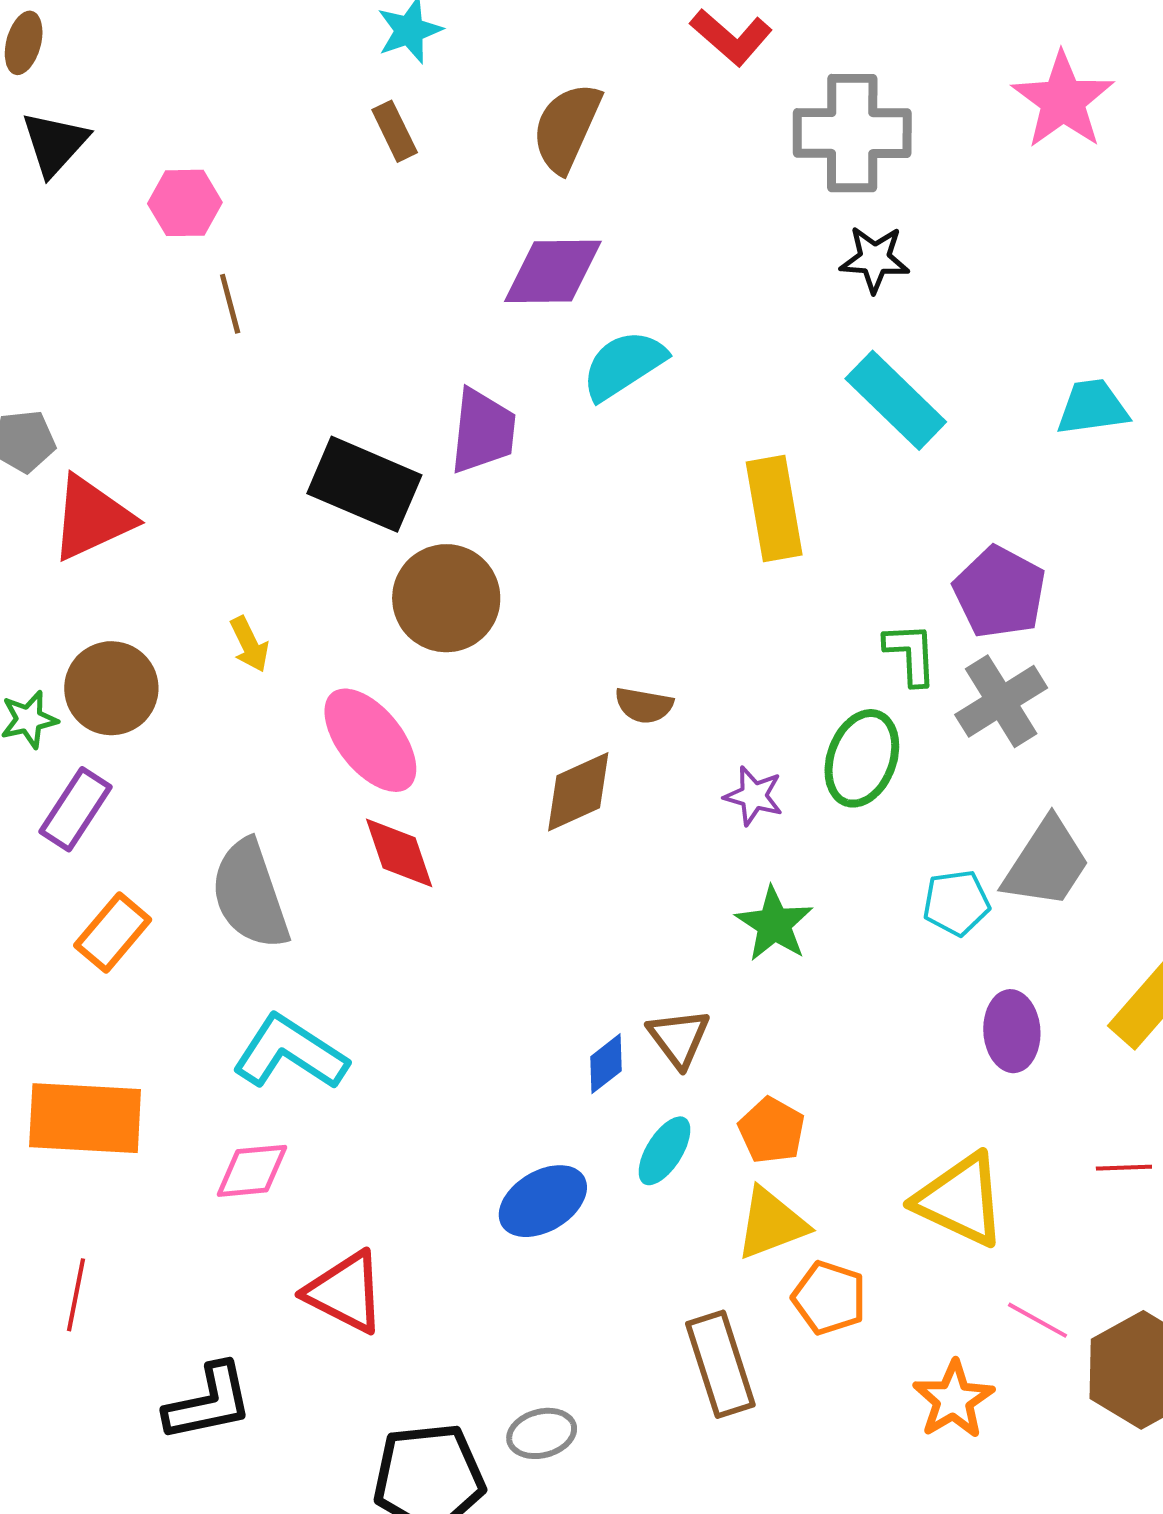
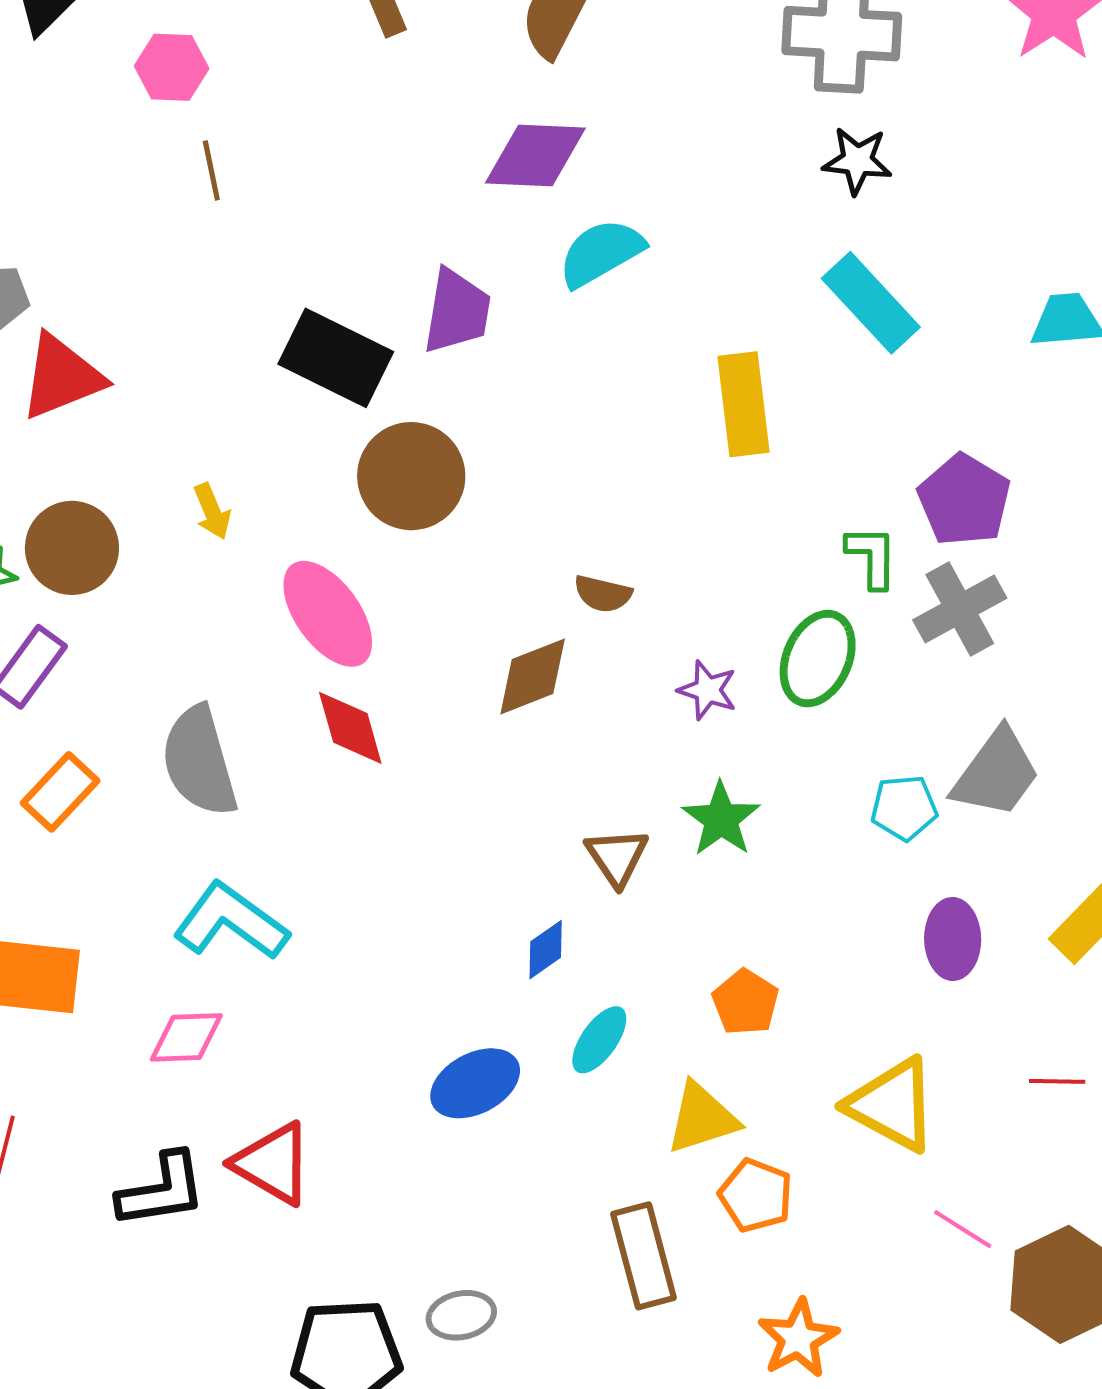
brown triangle: (679, 1038) -> (617, 857), moved
orange pentagon: (772, 1130) -> (745, 1002), moved
orange star: (953, 1400) -> (798, 1338), moved
black L-shape: (209, 1402) -> (162, 1190), moved

